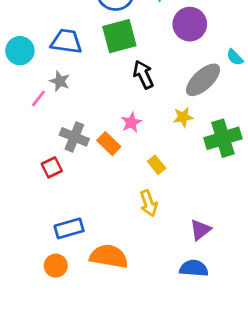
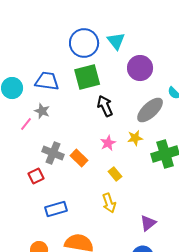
pink star: (131, 122) -> (108, 143), moved
blue rectangle: (69, 228) -> (56, 209), moved

